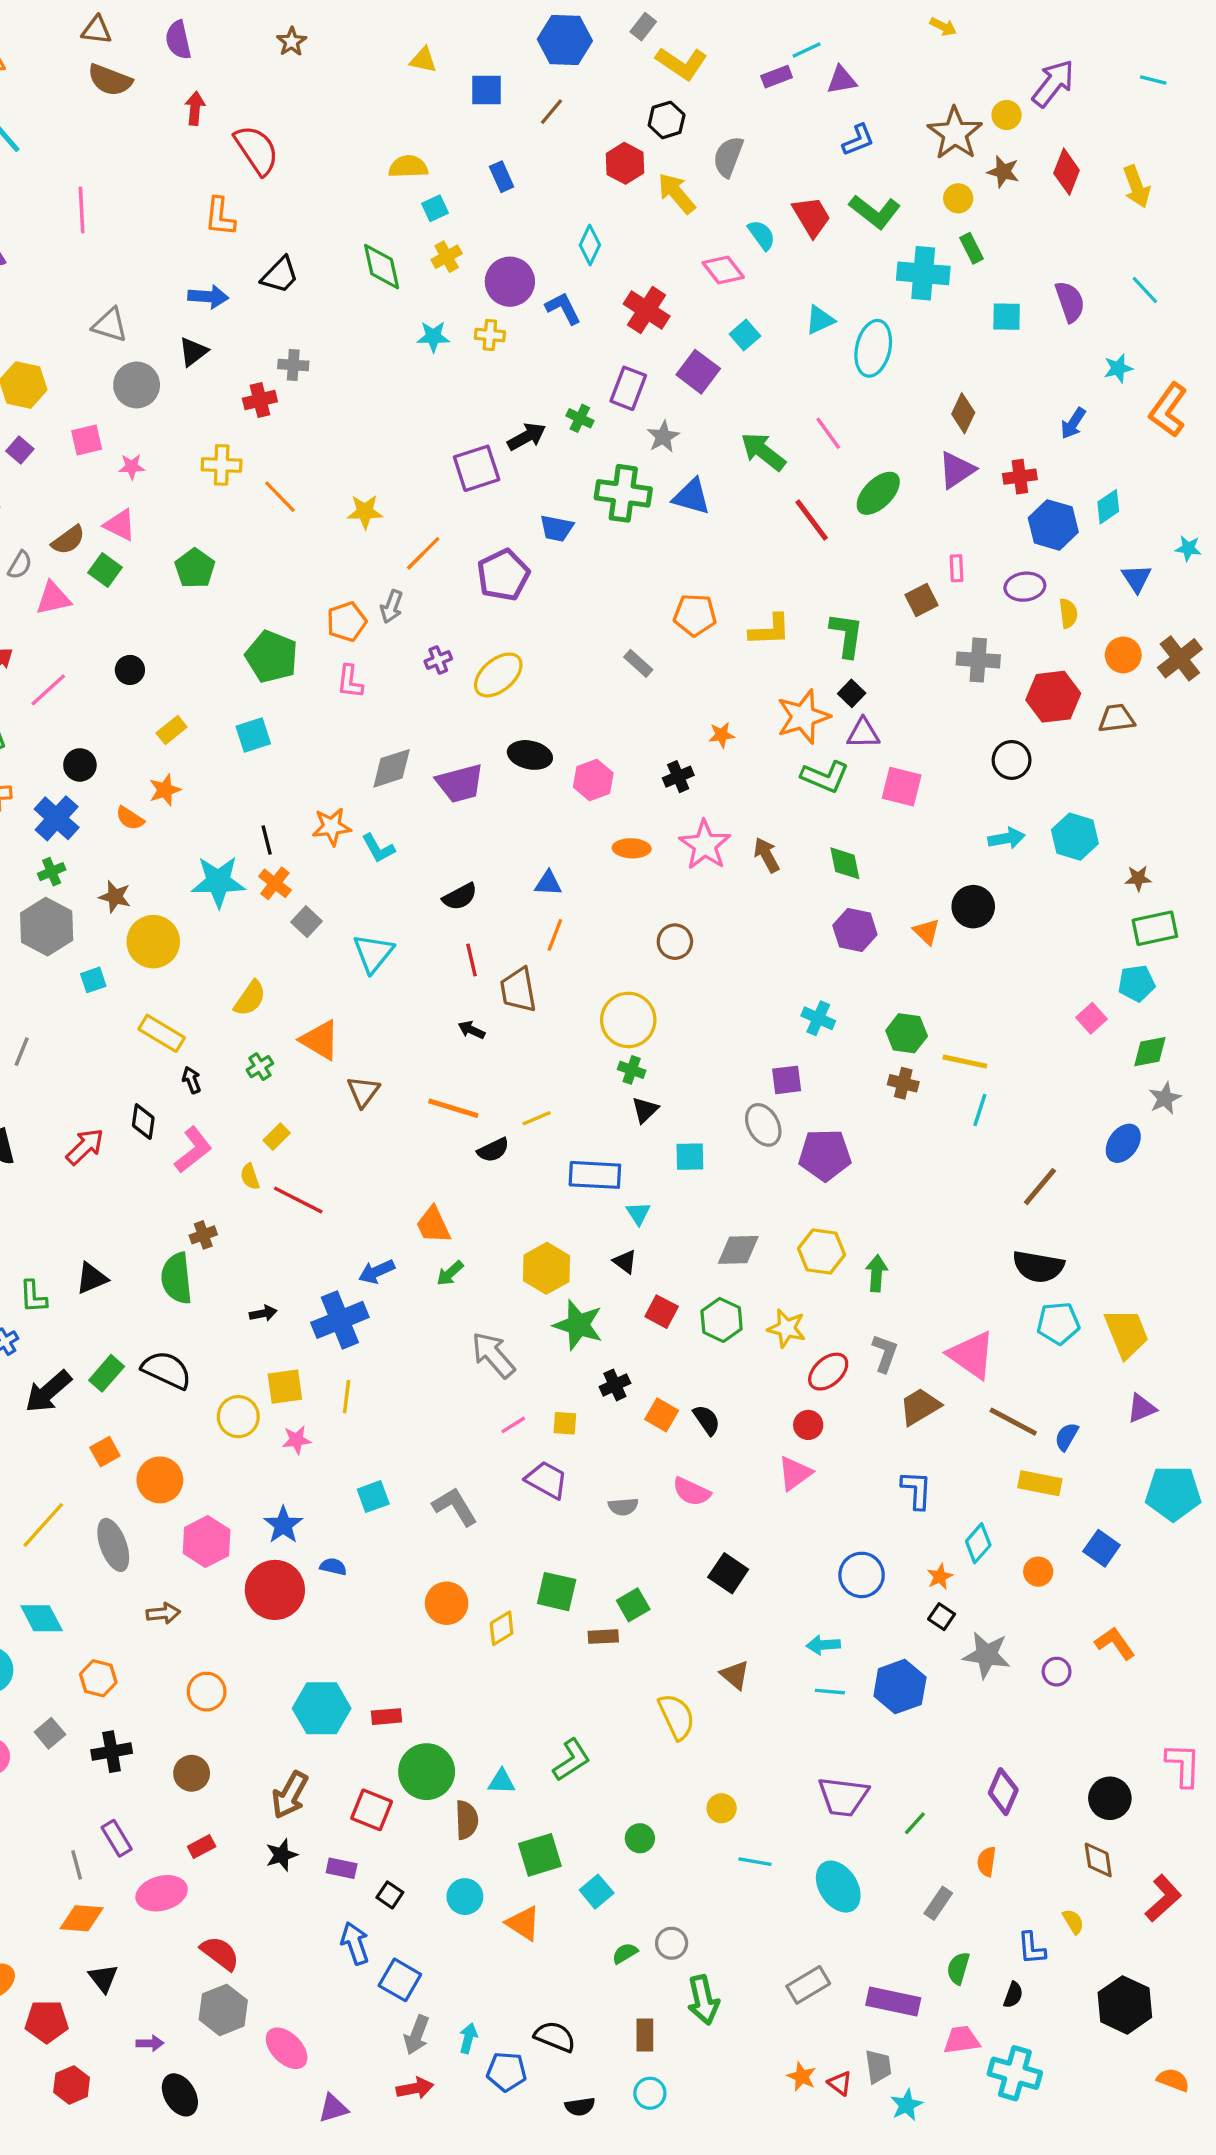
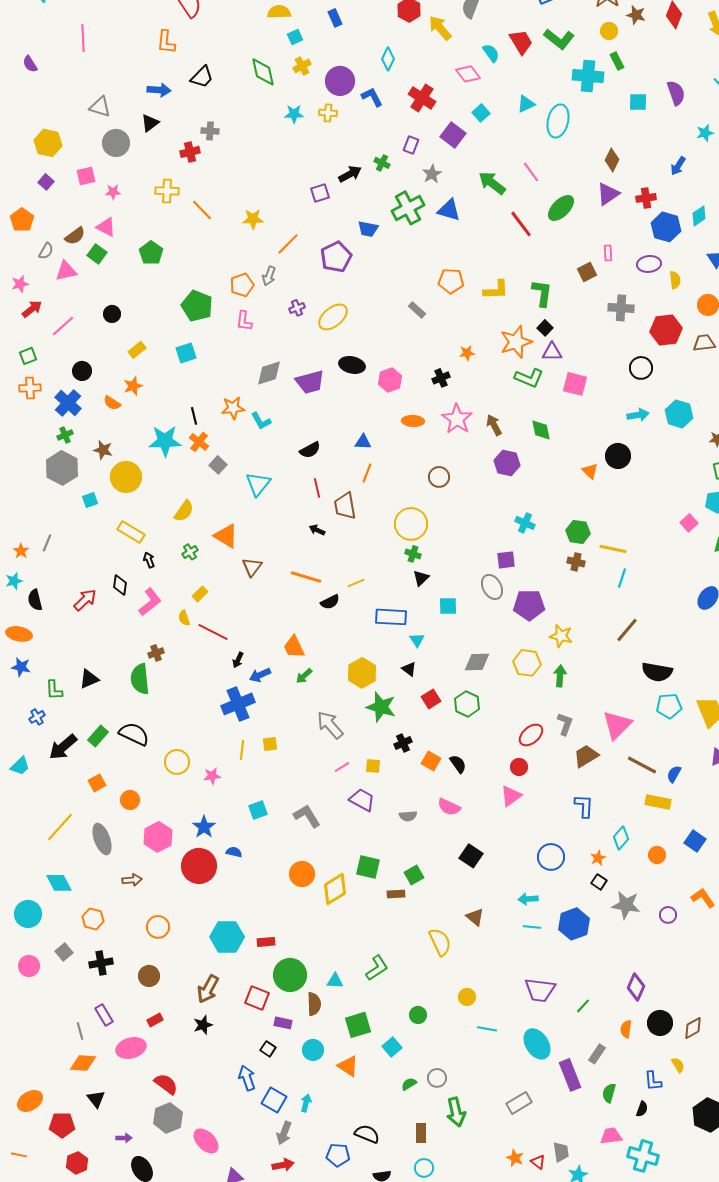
purple rectangle: (628, 388) -> (411, 145), size x0.7
purple square: (477, 468) -> (320, 193), size x0.7
green cross: (623, 493) -> (408, 208), turned -36
purple hexagon: (855, 930) -> (507, 463), moved
brown line: (1040, 1187) -> (627, 630), moved
red square: (662, 1312) -> (431, 699), turned 30
black arrow: (263, 1313) -> (238, 660), moved, turned 126
yellow star: (787, 1328) -> (561, 636), moved
pink triangle: (972, 1355) -> (617, 725), turned 40
yellow square: (285, 1387) -> (270, 744), moved, size x0.7
orange circle: (160, 1480) -> (130, 800), size x0.7
yellow diamond: (502, 1628) -> (335, 889), size x1.5
black circle: (1110, 1798) -> (660, 1023), moved
brown diamond: (1098, 1860) -> (693, 1028), turned 70
purple rectangle: (342, 1868) -> (283, 1023), moved
purple rectangle: (893, 2002) -> (570, 1075), moved, turned 56
cyan arrow: (468, 2038) -> (306, 1103), moved

